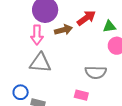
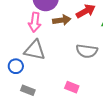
gray semicircle: (96, 72) -> (87, 51), moved
blue circle: (21, 92) -> (16, 66), moved

